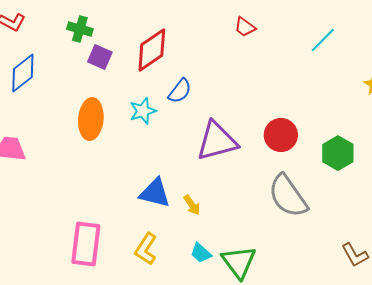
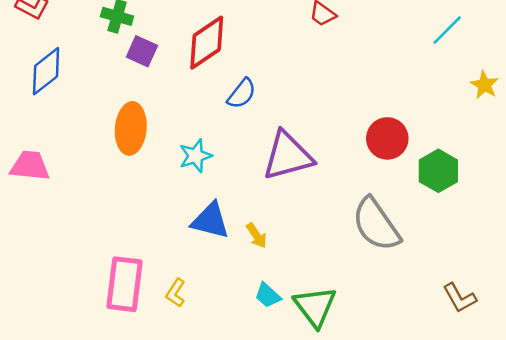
cyan line: (323, 40) -> (447, 30), moved
cyan star: (143, 111) -> (196, 156), moved
red circle: (281, 135) -> (387, 138), moved
yellow L-shape: (146, 249) -> (176, 293), moved, size x0.7

